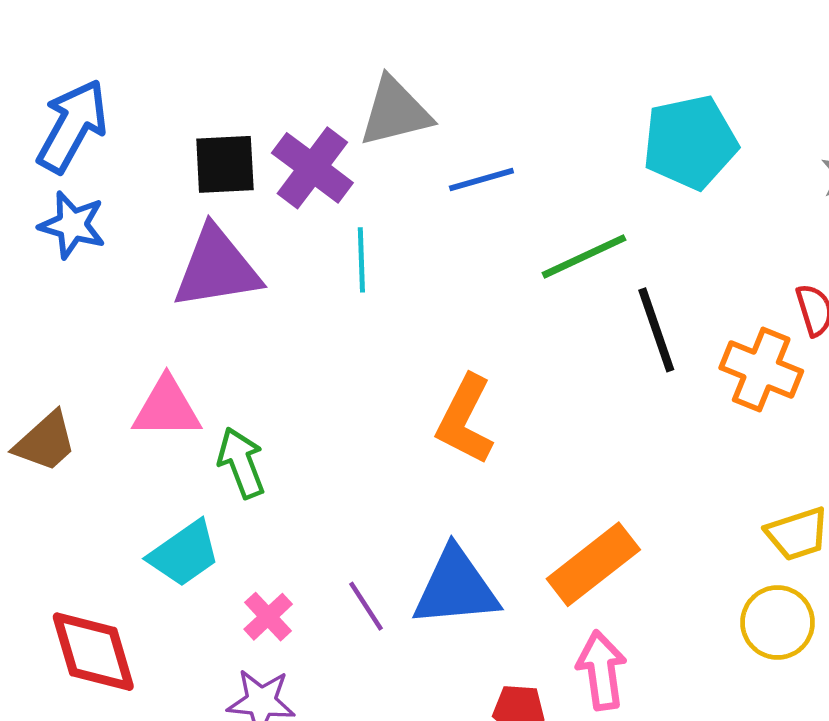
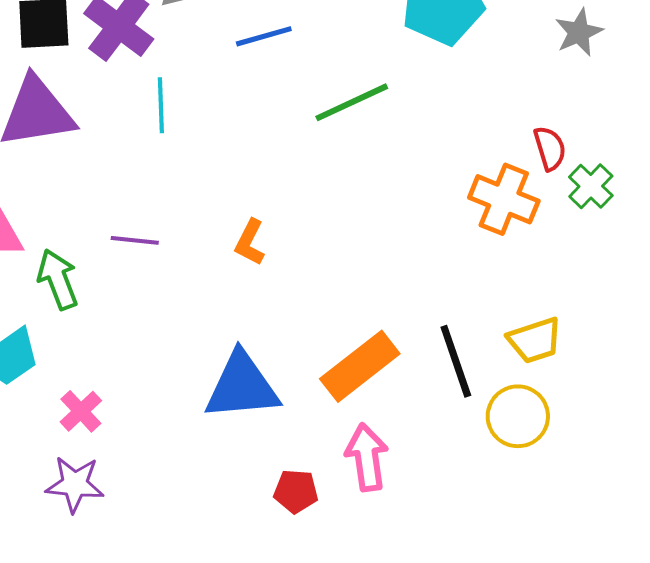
black line: (656, 330) -> (456, 361), moved
orange L-shape: (465, 420) -> (250, 242), size x0.6
purple line: (366, 606) -> (135, 240), moved, turned -51

